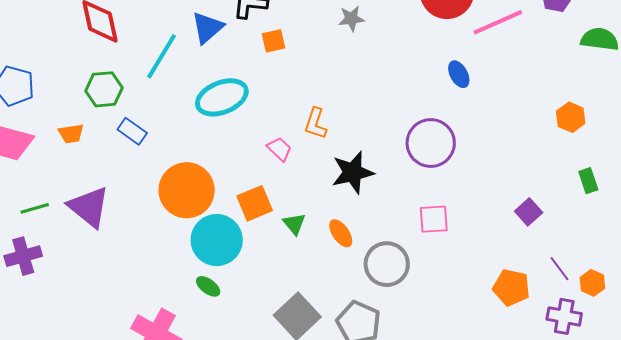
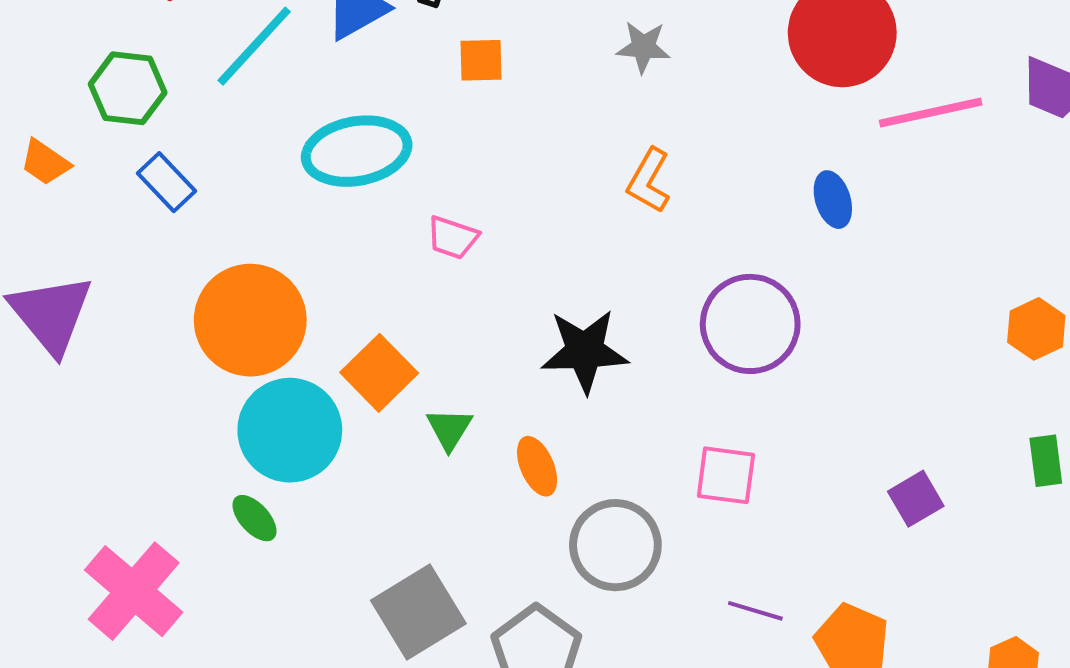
orange L-shape: (316, 124) -> (649, 181), moved
orange trapezoid: (71, 134) -> (45, 162), turned 32
pink trapezoid: (279, 149) -> (453, 237), moved, turned 144
orange square: (255, 203) -> (379, 373), turned -33
purple line: (559, 269) -> (755, 611), moved, turned -48

